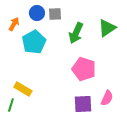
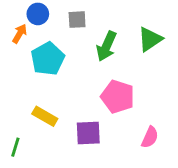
blue circle: (37, 13) -> (38, 14), moved
yellow rectangle: (23, 89) -> (45, 116), moved
purple square: (83, 104) -> (88, 133), moved

